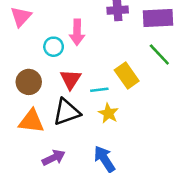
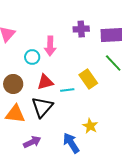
red triangle: (71, 79) -> (45, 82), turned 42
black triangle: (67, 112) -> (42, 107), turned -30
yellow star: (108, 113) -> (90, 126), moved

